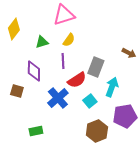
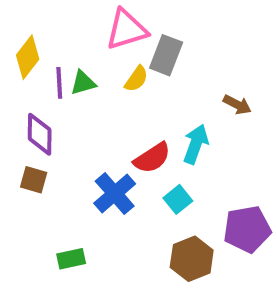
brown arrow: (129, 53) -> (237, 105), moved
purple line: (63, 61) -> (59, 83), moved
gray rectangle: (96, 67) -> (166, 55), moved
purple diamond: (34, 71) -> (40, 134), moved
cyan arrow: (112, 87) -> (196, 144), moved

